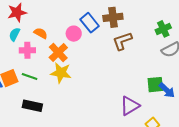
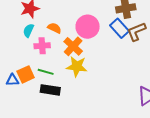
blue rectangle: (90, 23) -> (119, 28), moved
pink circle: (74, 34) -> (88, 27), size x1.5
black rectangle: (32, 106) -> (50, 90), moved

